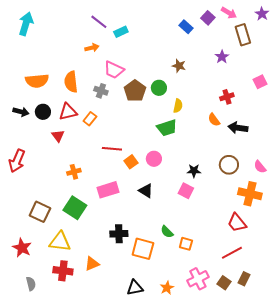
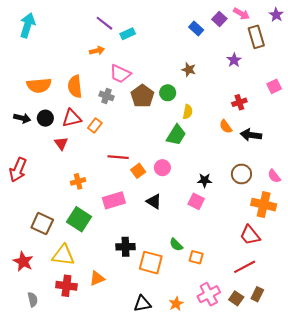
green trapezoid: (167, 128) -> (176, 135), turned -40

